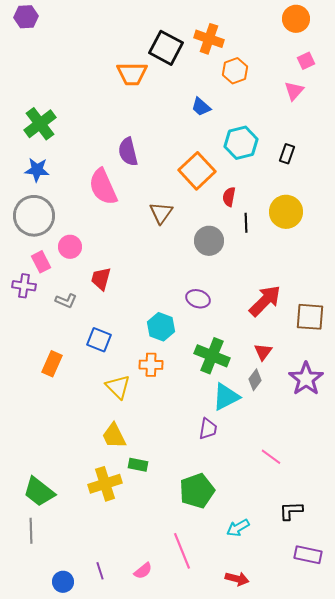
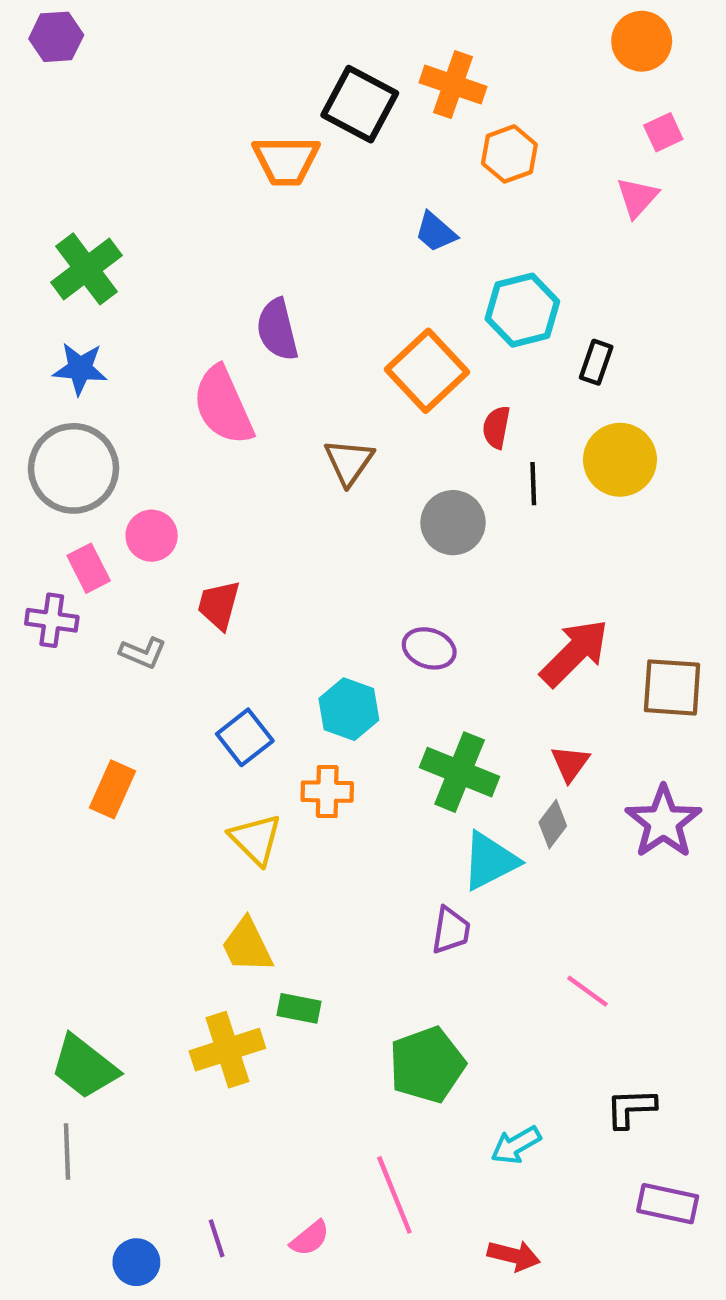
black rectangle: (287, 154) -> (596, 362), moved
blue square: (99, 340) -> (245, 737), moved, turned 30

